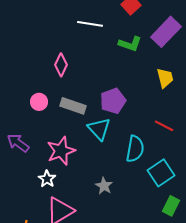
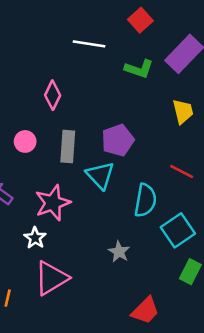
gray rectangle: (73, 106) -> (68, 147), turned 75
gray star: (104, 186) -> (119, 252), moved

